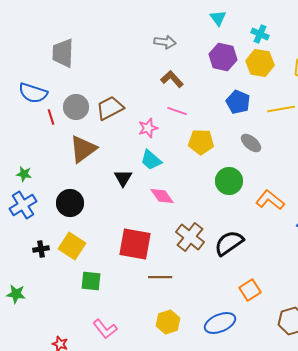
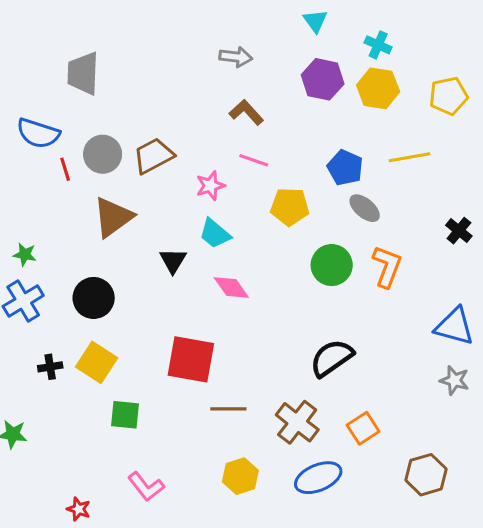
blue pentagon: (238, 102) -> (345, 168), moved
orange L-shape: (270, 200) -> (387, 267), moved, turned 72
brown cross: (190, 237) -> (297, 422), moved

